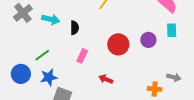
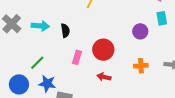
red circle: (118, 44) -> (103, 50), moved
blue star: (49, 77) -> (47, 84), turned 30
orange cross: (155, 89) -> (141, 66), moved

